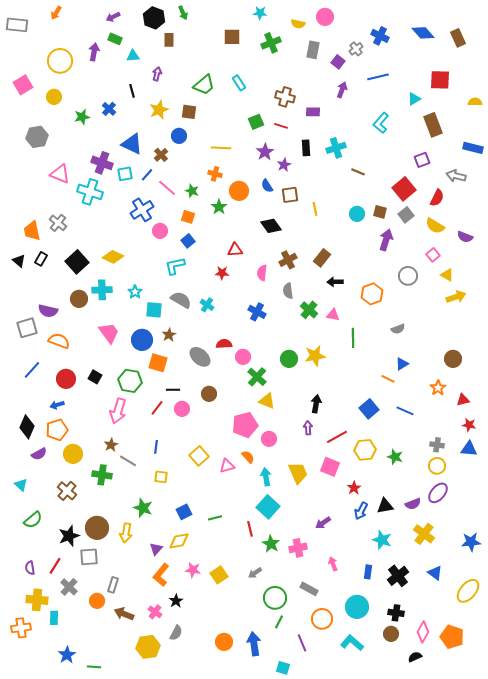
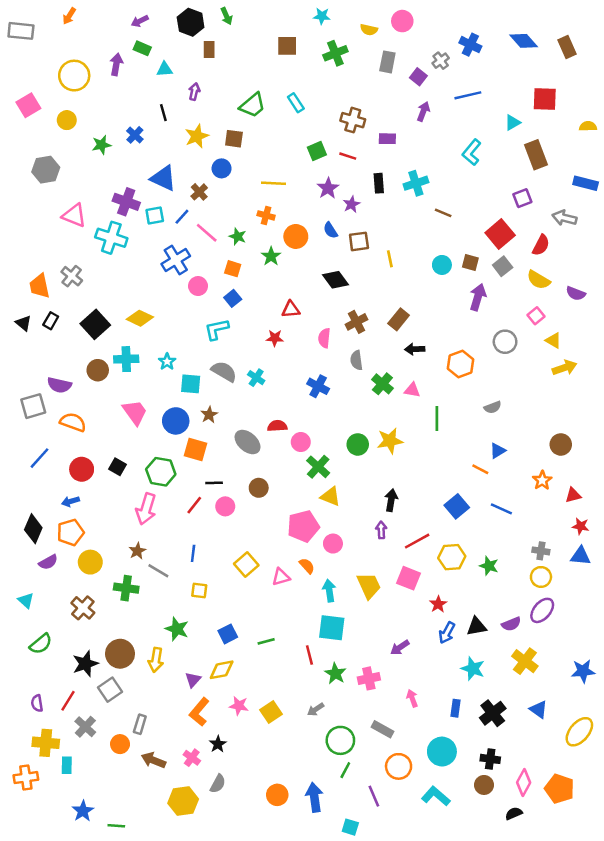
cyan square: (268, 507) -> (332, 628), turned -35
gray square: (89, 557) -> (110, 690), turned -30

